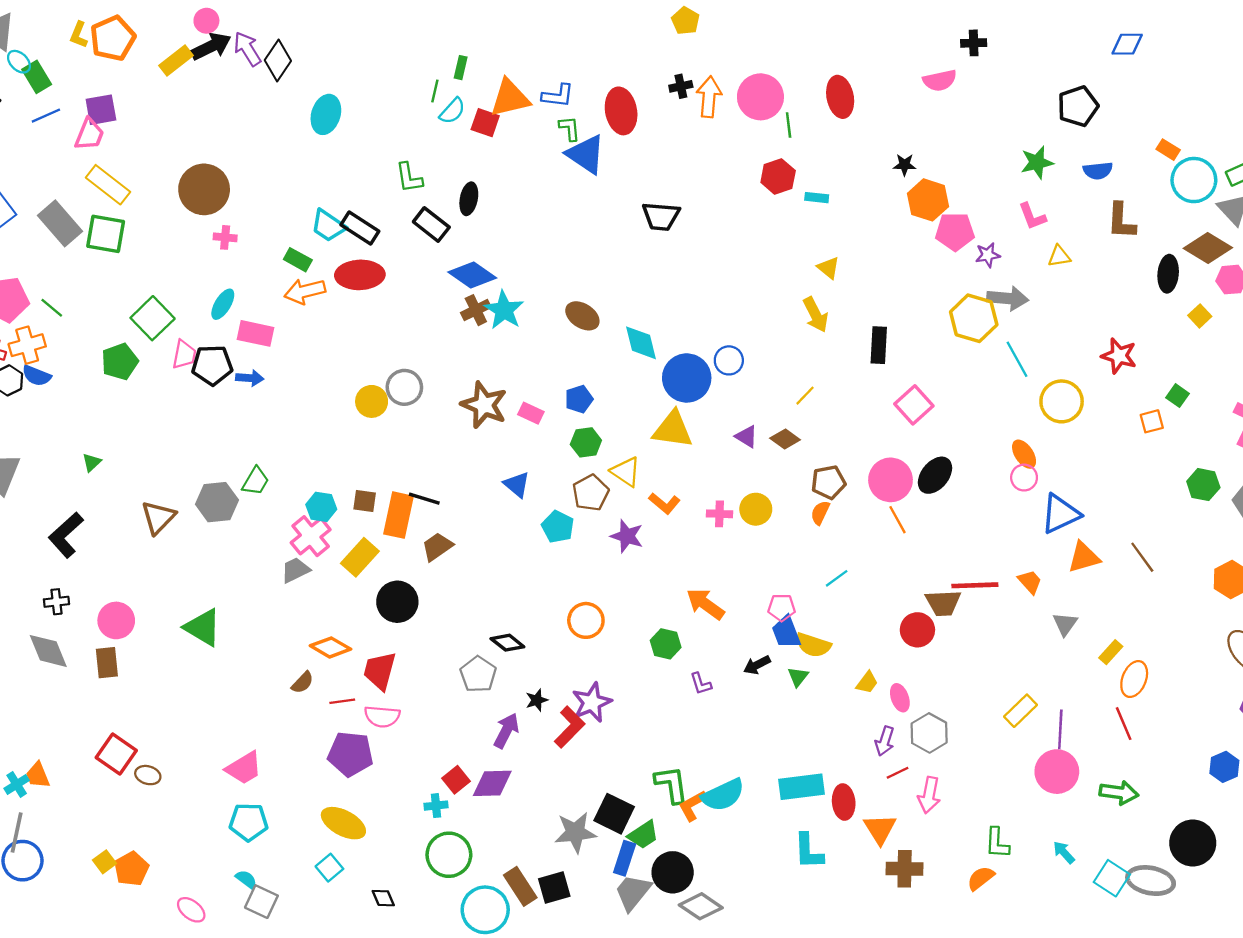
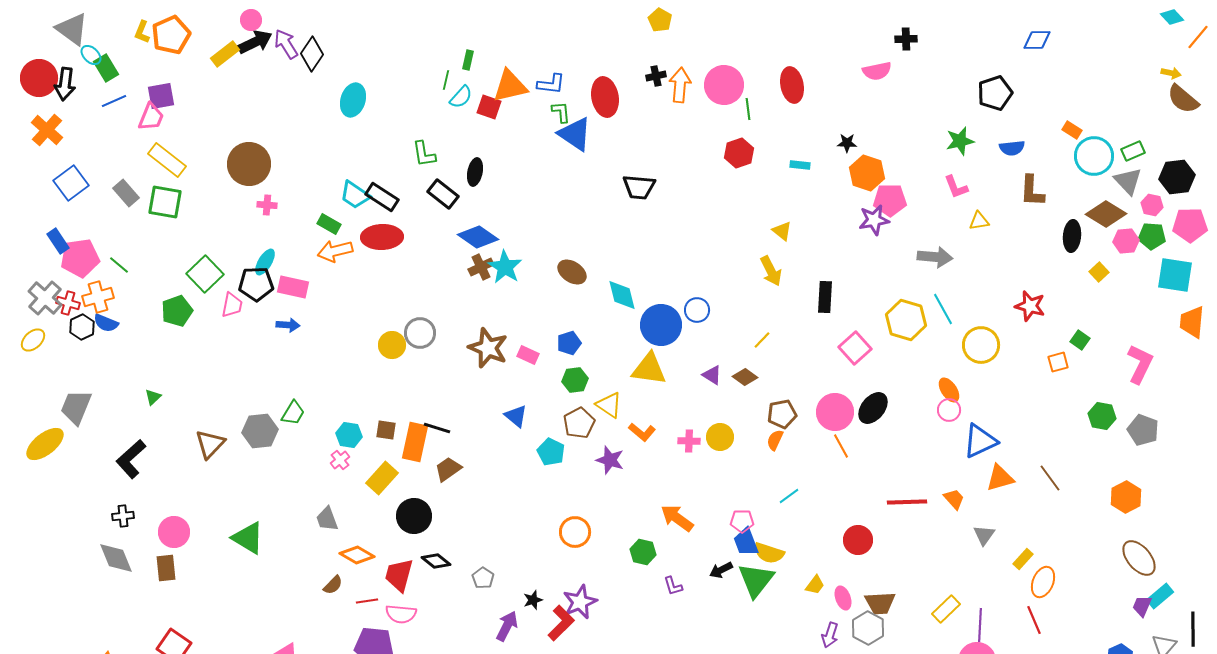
cyan rectangle: (817, 198) -> (800, 165), moved
gray rectangle: (60, 223) -> (126, 193), size x0.7
purple star: (988, 255) -> (874, 220), moved, size x1.4
yellow hexagon: (974, 318) -> (906, 320), moved
black pentagon: (212, 365) -> (256, 284), moved
pink cross: (311, 536) -> (340, 460), size x0.6
gray trapezoid: (295, 570) -> (327, 519), moved, turned -84
brown trapezoid: (943, 603) -> (880, 603), moved
black diamond: (507, 643) -> (436, 561), moved
gray pentagon: (478, 674) -> (483, 578), size x0.7
green triangle: (798, 677) -> (756, 580), size x2.0

